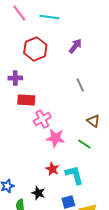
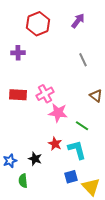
red rectangle: (26, 100) -> (18, 95), moved
green line: (84, 144) -> (82, 126), moved
black star: (38, 193) -> (35, 159), moved

